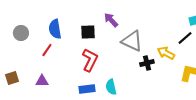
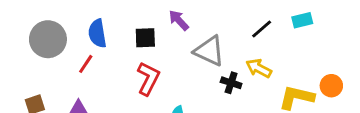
gray circle: (21, 33) -> (48, 39), size x1.6
black line: (185, 38) -> (262, 29), moved
black cross: (147, 63) -> (231, 83), turned 32

